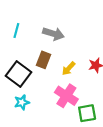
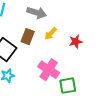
yellow arrow: (69, 69) -> (51, 34), moved

